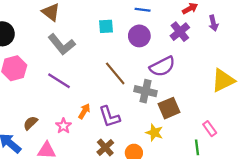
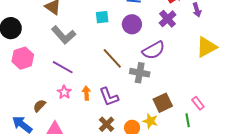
yellow triangle: (223, 80) -> (207, 47), moved
brown square: (169, 108) -> (163, 103), moved
orange arrow: (84, 111) -> (86, 93), turned -32
pink star: (63, 126) -> (64, 92), moved
yellow star: (154, 133) -> (150, 121), moved

